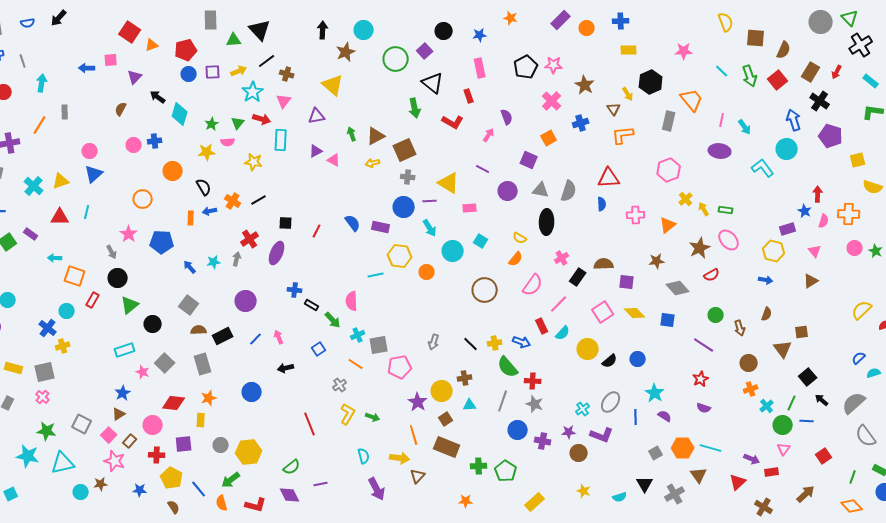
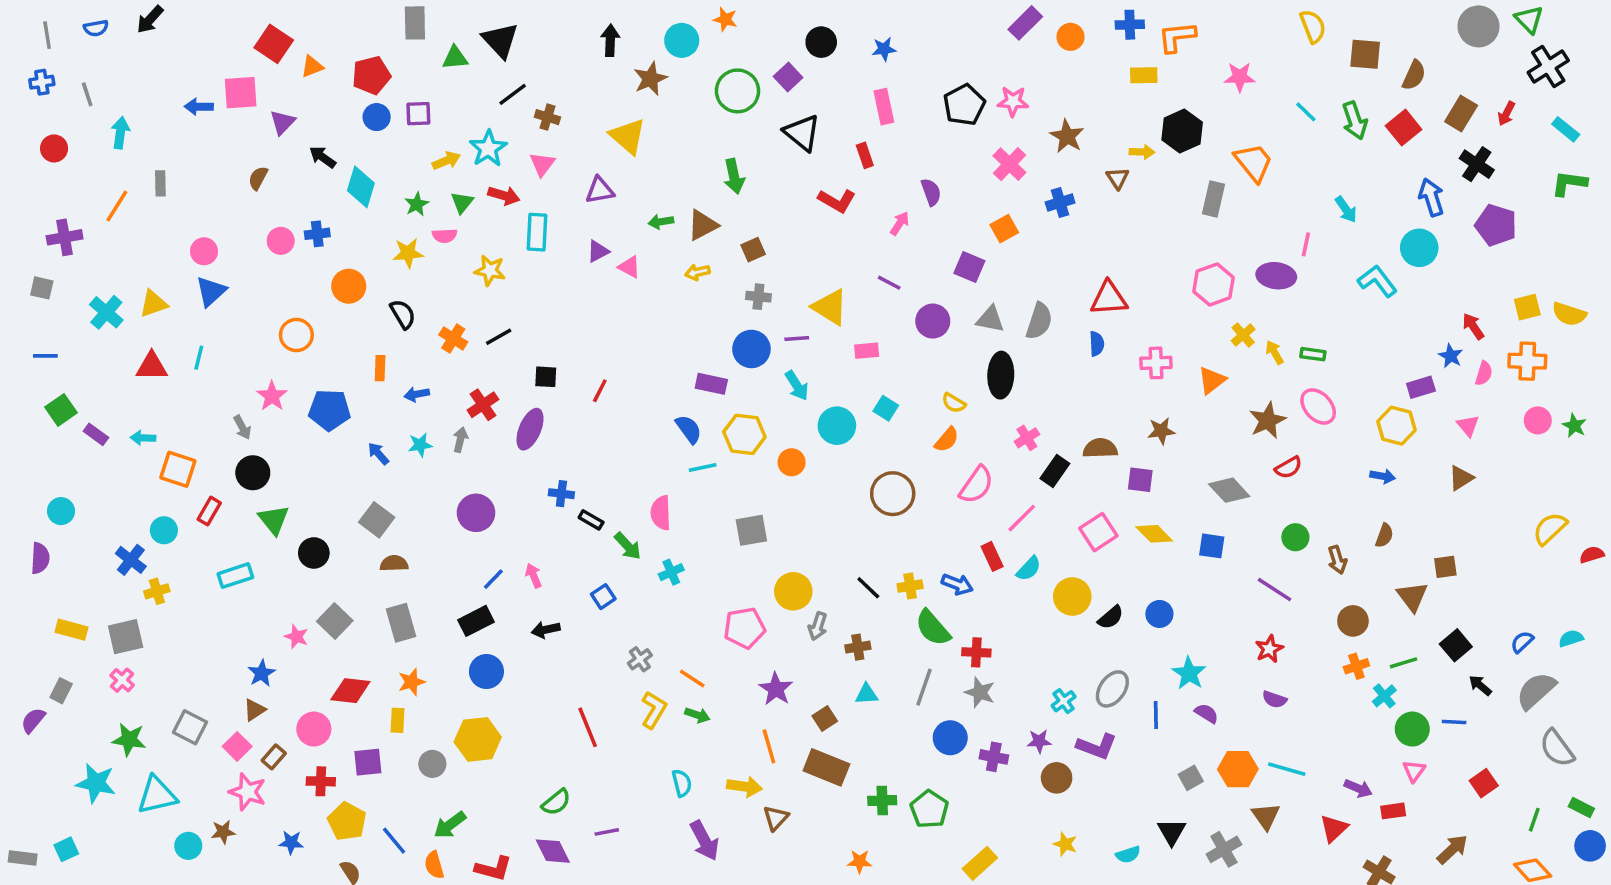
orange star: (511, 18) -> (725, 19), moved
pink square: (111, 60) -> (241, 93), size x1.5
yellow arrow: (239, 71) -> (446, 161), moved
yellow arrow: (628, 94) -> (1142, 152), turned -56
green arrow: (415, 108) -> (734, 176), moved
pink line: (722, 120) -> (1306, 244), moved
green arrow: (352, 134) -> (661, 222), turned -80
orange L-shape: (623, 135) -> (1177, 37), moved
brown square: (405, 150) -> (753, 250), size x0.6
purple ellipse: (720, 151) -> (1276, 276), moved
yellow square: (858, 160) -> (1527, 307), moved
red arrow: (818, 194) -> (1473, 326), turned -35
blue arrow: (210, 211) -> (417, 394), moved
blue semicircle: (353, 223) -> (689, 429), moved
purple rectangle: (31, 234) -> (96, 434), moved
brown star: (657, 261) -> (1161, 431), moved
green triangle: (130, 305) -> (274, 520), turned -30
black rectangle: (223, 336) -> (476, 621), moved
gray arrow: (434, 342) -> (818, 626), moved
gray square: (379, 345) -> (751, 530), moved
cyan rectangle: (125, 350) -> (235, 576), moved
blue semicircle: (859, 358) -> (1522, 642), moved
orange line: (356, 364) -> (692, 678), moved
yellow circle: (442, 391) -> (793, 591), moved
green line: (792, 403) -> (1404, 663), moved, turned 49
yellow hexagon: (249, 452) -> (478, 739), moved

